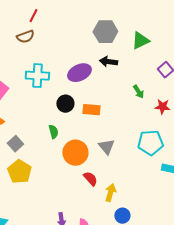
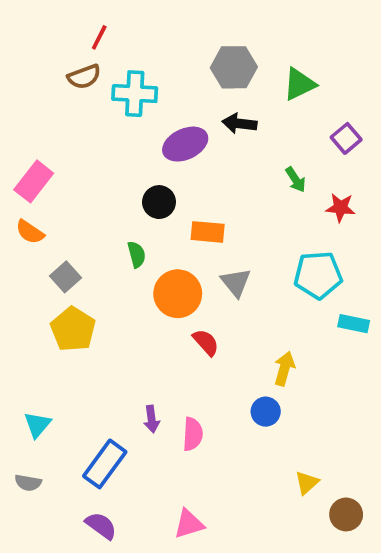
cyan cross: (37, 76) -> (135, 94), moved
orange rectangle: (91, 110) -> (208, 232), moved
yellow arrow: (110, 193) -> (284, 369), moved

